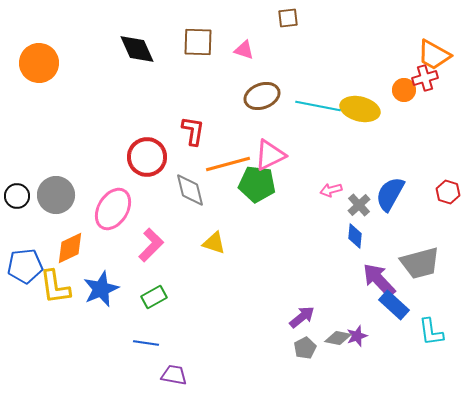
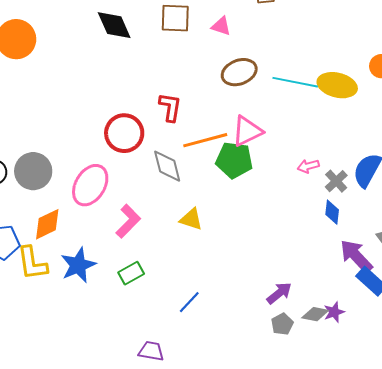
blue line: (146, 343) -> (189, 302), moved, turned -55

